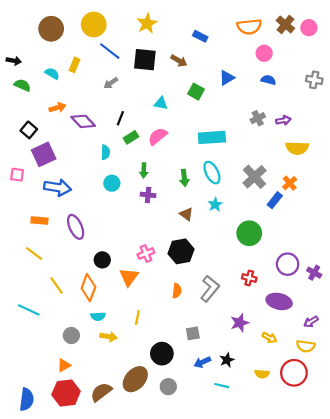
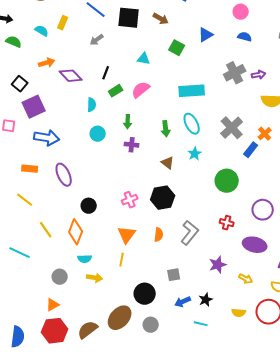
gray cross: (258, 118) -> (235, 73), size x1.5
orange triangle: (129, 277) -> (127, 235), moved

